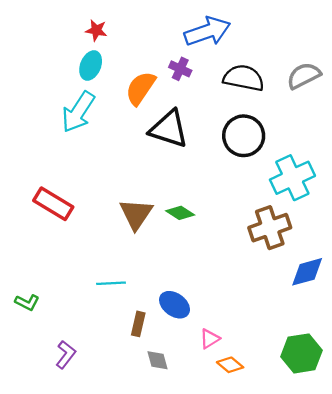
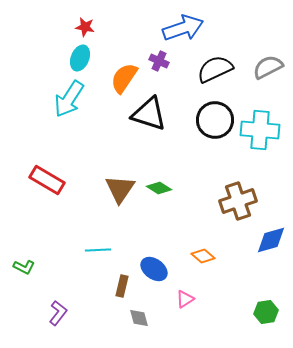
black semicircle: (244, 78) -> (215, 69), turned -36
cyan cross: (292, 178) -> (260, 130), moved, turned 30
green hexagon: (301, 353) -> (266, 312), size x0.7
orange diamond: (230, 365) -> (203, 256), moved

